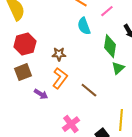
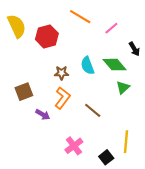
cyan semicircle: (84, 26) -> (87, 66), moved
red hexagon: (25, 44) -> (47, 36), moved
green diamond: (110, 46) -> (115, 65), turned -50

